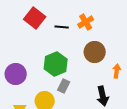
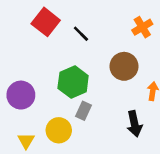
orange cross: (86, 22) -> (142, 27), moved
black line: (62, 27) -> (81, 34), turned 40

